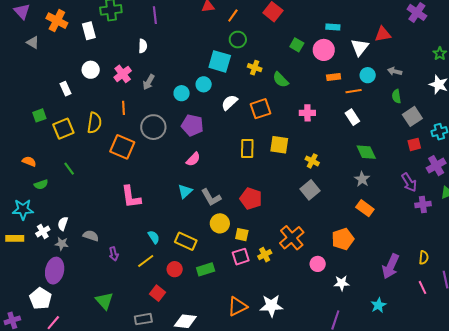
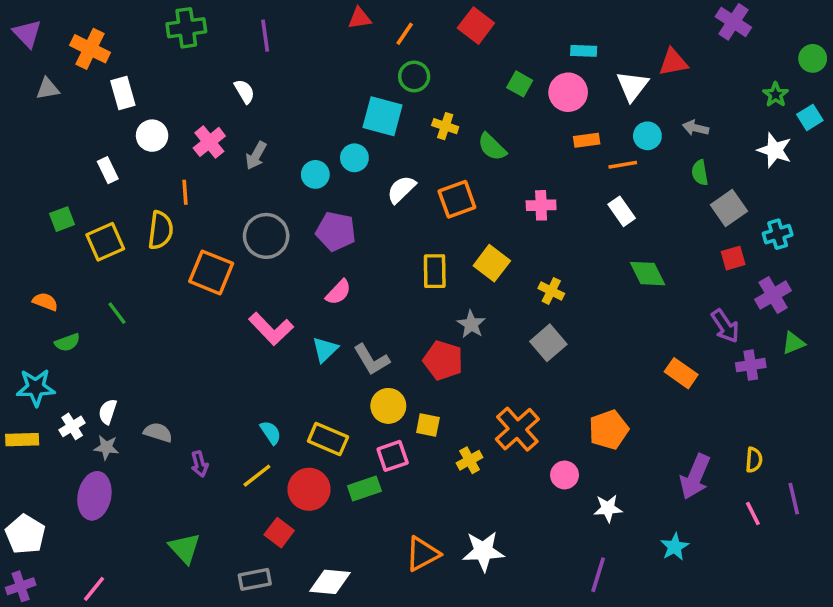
white rectangle: (89, 31) -> (123, 93), moved
gray triangle: (33, 42) -> (48, 89), turned -40
white semicircle: (143, 46) -> (244, 91), turned -32
orange line: (123, 108) -> (185, 192), moved
yellow square: (279, 145) -> (492, 263), turned 30
gray star: (362, 179) -> (471, 324), moved
pink L-shape: (131, 197) -> (271, 329), moved, turned -35
orange rectangle: (365, 208) -> (681, 373), moved
pink square: (241, 257) -> (393, 456), moved
red circle: (175, 269) -> (309, 489), size x1.5
white pentagon: (40, 298) -> (25, 534), moved

